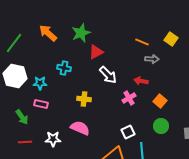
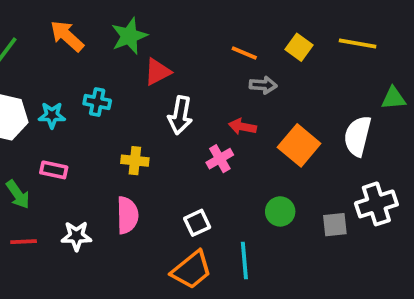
white arrow: (108, 75) -> (180, 115), turned 54
cyan star: (40, 83) -> (52, 115), moved
orange square: (160, 101) -> (299, 145), moved, size x1.5
pink semicircle: (80, 128) -> (127, 215), turned 66
white square: (128, 132) -> (197, 223), moved

